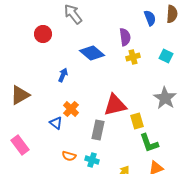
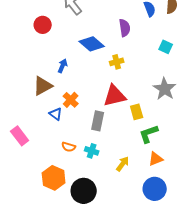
yellow cross: (133, 57) -> (117, 62), moved
brown triangle: (20, 95) -> (43, 86), moved
green L-shape: (149, 143) -> (149, 134), turned 90

